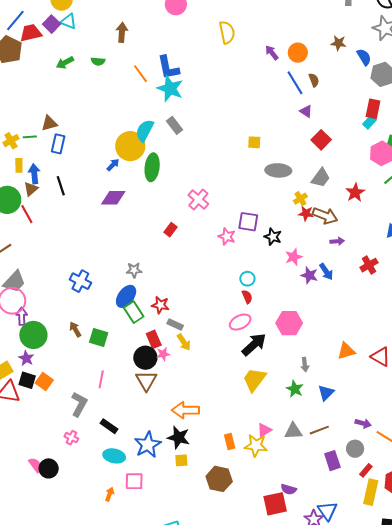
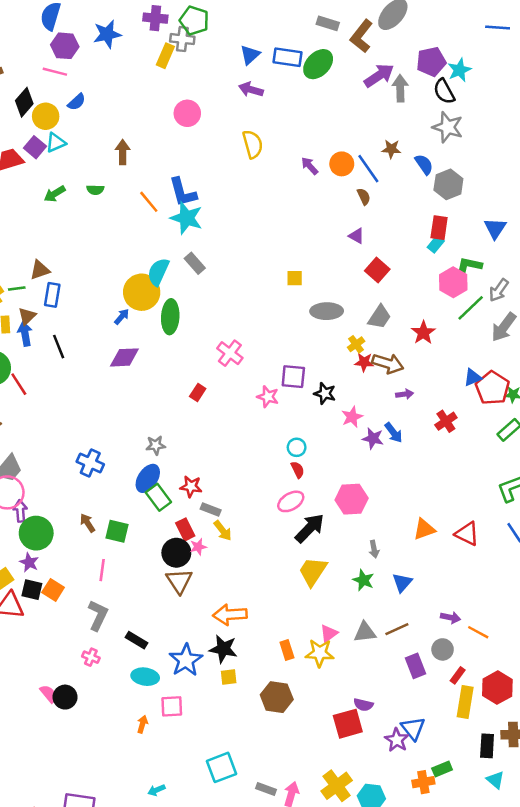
cyan triangle: (68, 21) -> (56, 143), turned -42
blue line: (295, 83) -> (368, 169), moved
brown triangle: (31, 189) -> (27, 316), moved
pink line: (101, 379) -> (102, 570), moved

